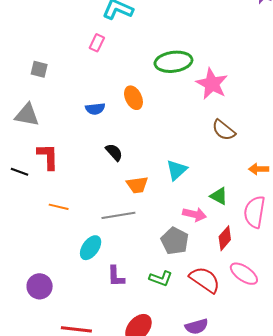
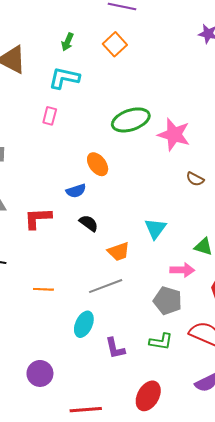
blue semicircle: (95, 109) -> (76, 191), moved
brown semicircle: (224, 130) -> (195, 179), size x0.7
red L-shape: (48, 157) -> (38, 218), moved, turned -80

